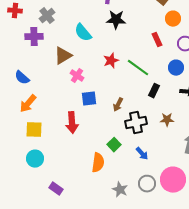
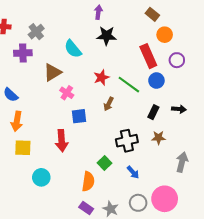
red rectangle: (157, 40) -> (148, 56), size x1.6
blue circle: (176, 68) -> (156, 81), moved
black rectangle: (154, 91) -> (153, 112), moved
orange arrow: (28, 104) -> (17, 121), turned -30
brown arrow: (118, 105) -> (109, 104), moved
cyan circle: (35, 159) -> (41, 177), moved
purple rectangle: (56, 189) -> (86, 208), moved

